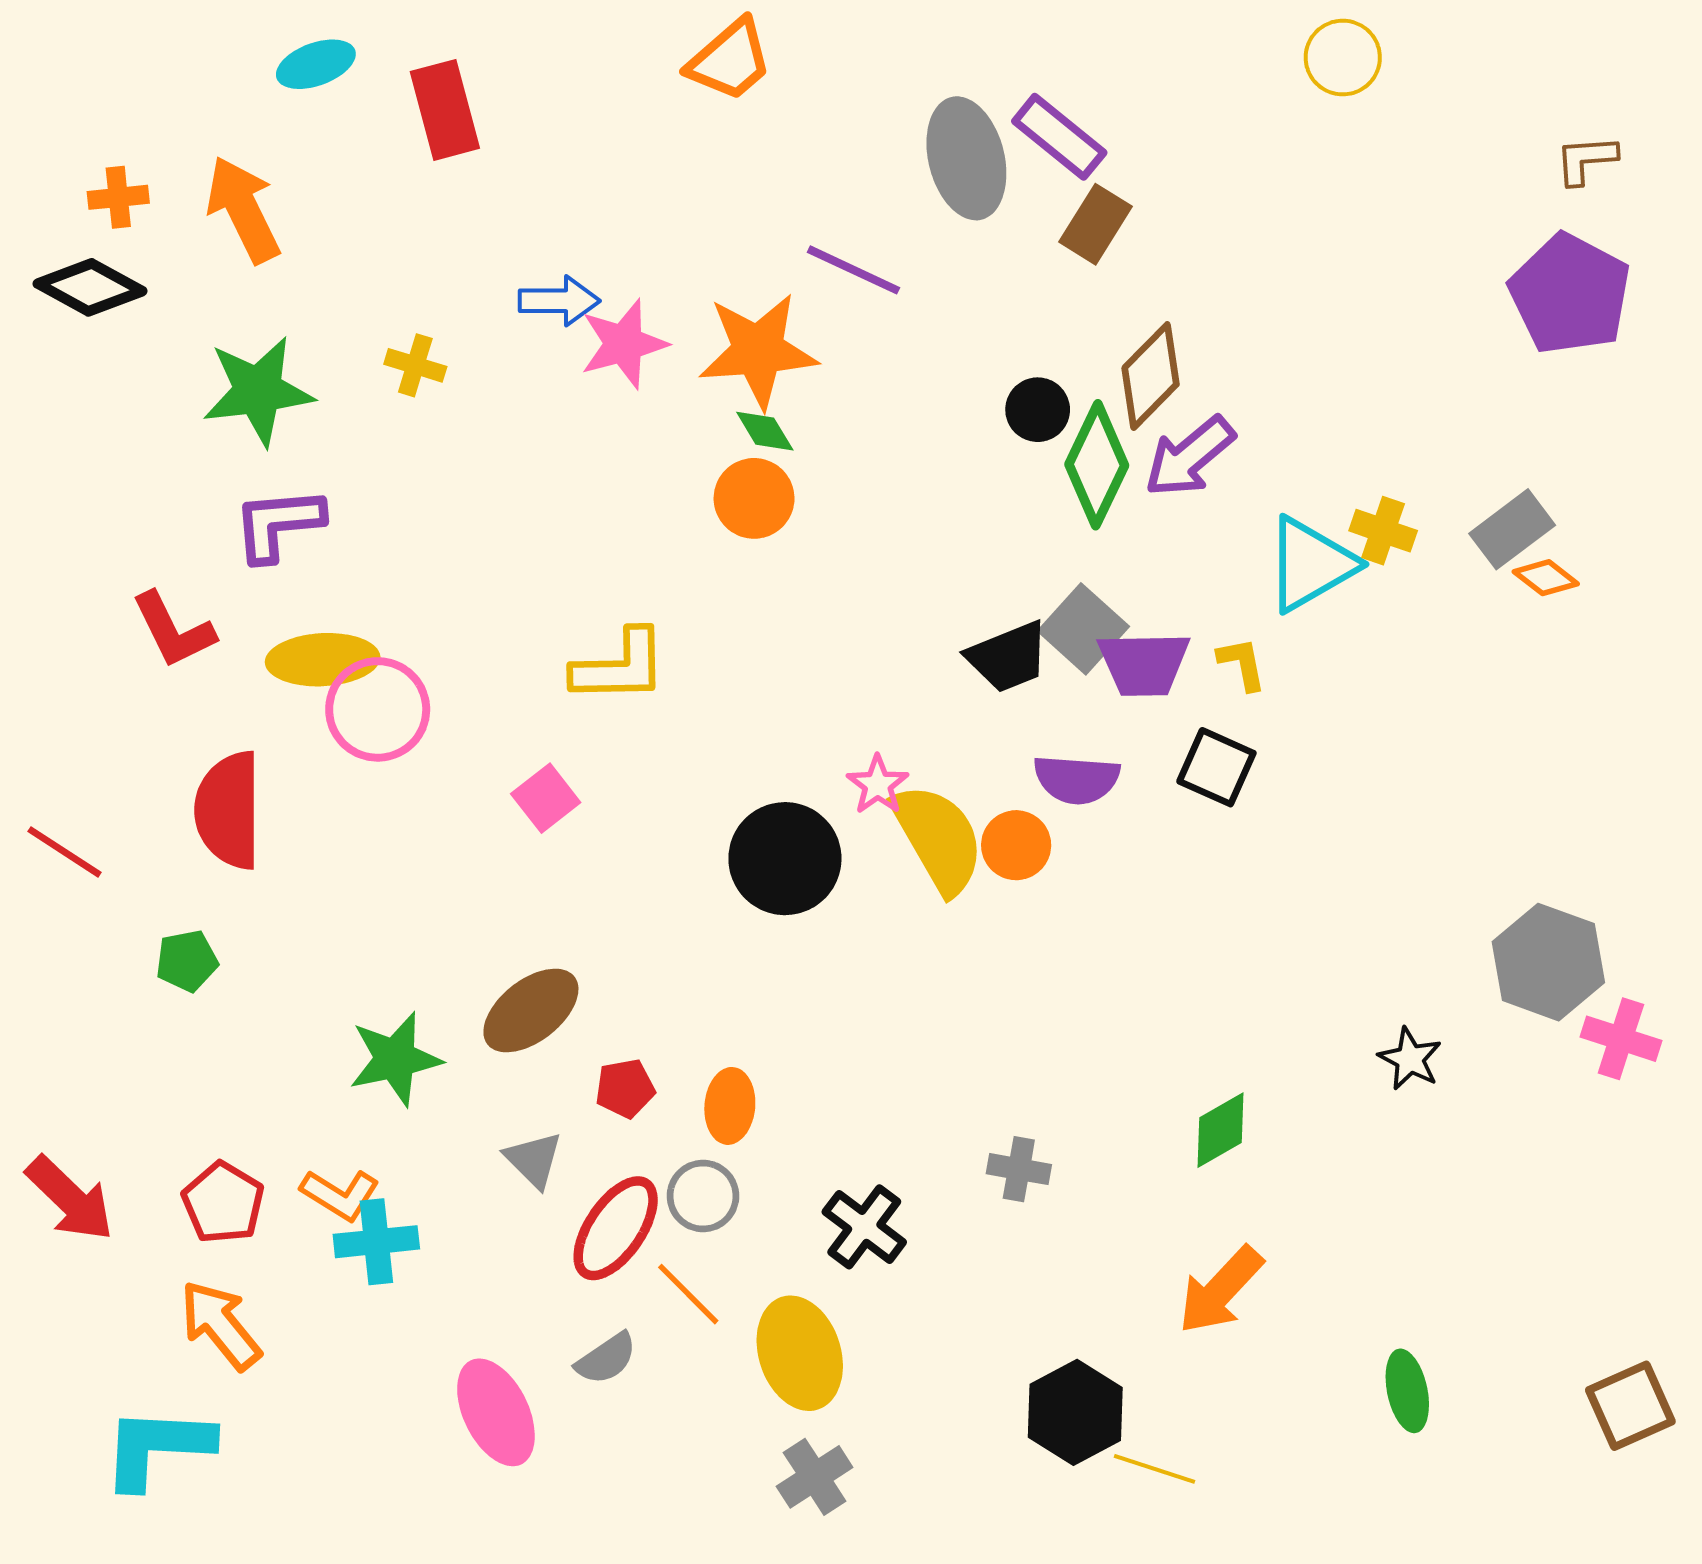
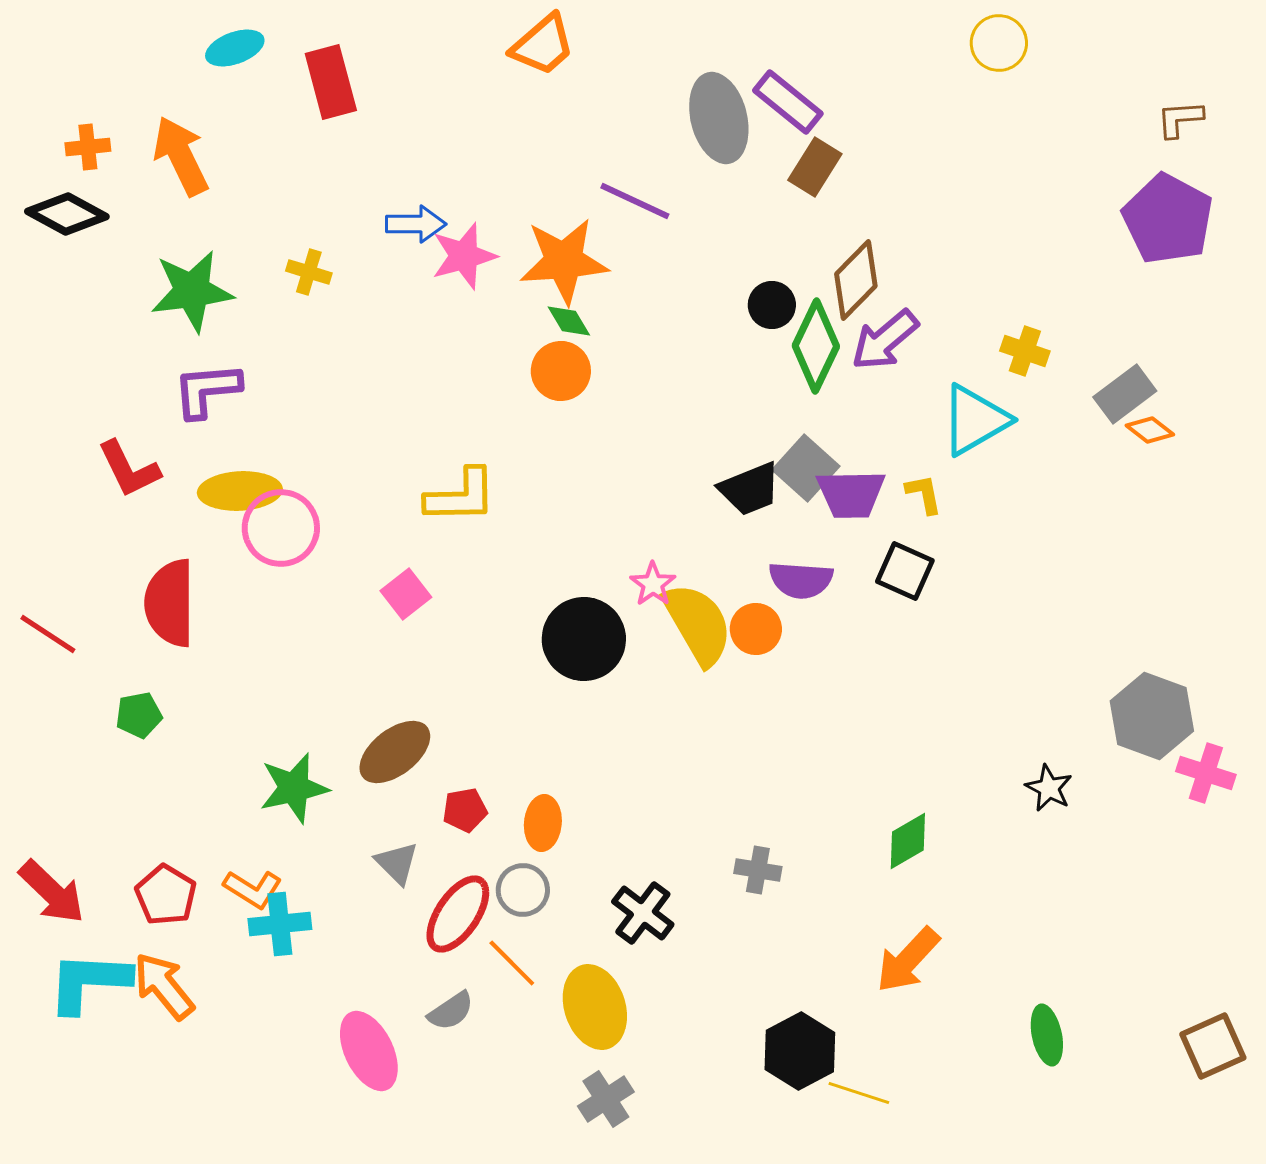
yellow cross: (1383, 531) -> (1025, 351), moved
cyan L-shape: (157, 1447) -> (89, 982), moved

